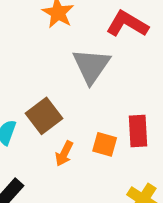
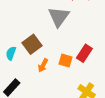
red rectangle: (138, 131) -> (84, 53), turned 36

